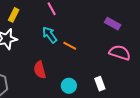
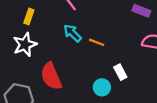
red semicircle: (40, 70) -> (51, 76), moved, size x1.4
white rectangle: (100, 84) -> (120, 72), moved

